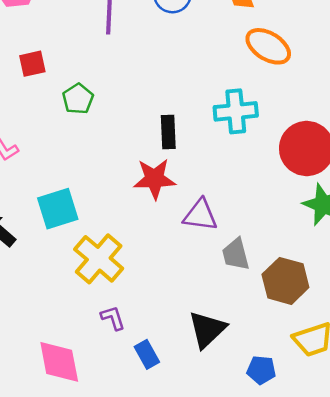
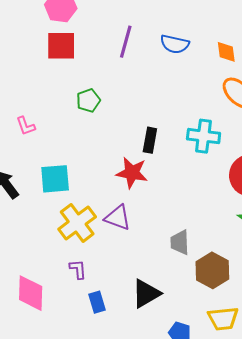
red square: (32, 64) -> (61, 46), moved, size x1.5
purple triangle: (200, 215) -> (118, 218), moved

